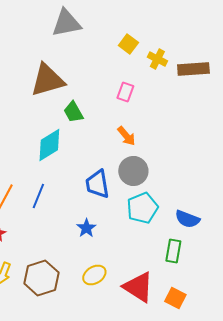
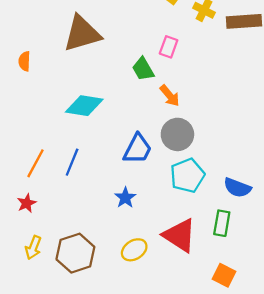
green trapezoid: (73, 112) -> (143, 69), moved
cyan diamond: (49, 145) -> (84, 106), turned 40
blue trapezoid: (97, 184) -> (138, 149), turned -144
red triangle: (138, 287) -> (180, 235), moved

